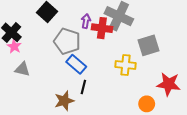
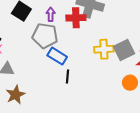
purple arrow: (86, 21) -> (51, 14), moved
gray square: (148, 45) -> (124, 50), moved
brown star: (64, 101) -> (15, 95), moved

